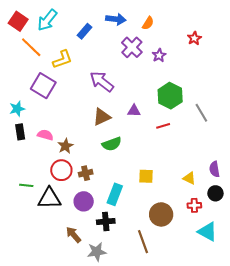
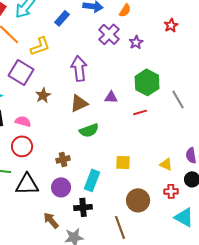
purple arrow: (102, 82) -> (79, 68), turned 45
brown star: (65, 146) -> (43, 95), moved
red circle: (61, 170) -> (22, 146), moved

